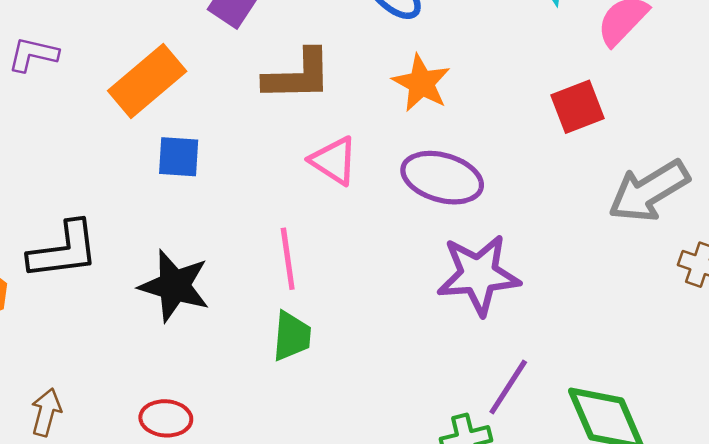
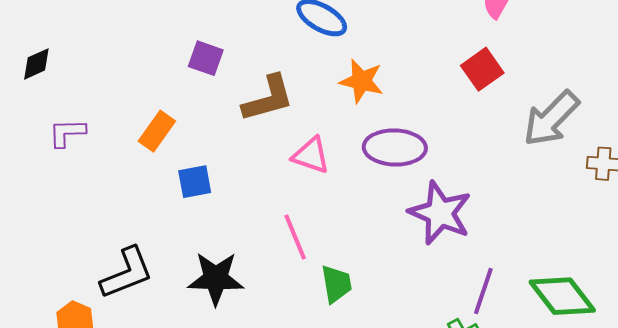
orange rectangle: (147, 81) -> (157, 131), size x0.7
purple star: (478, 275) -> (440, 213), turned -30
green trapezoid: (292, 336) -> (336, 284), moved

